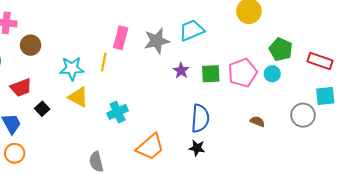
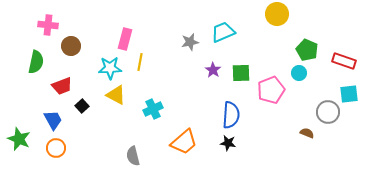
pink rectangle: (121, 38) -> (125, 39), moved
gray star: (157, 41) -> (190, 42), size x0.7
pink pentagon: (243, 73) -> (271, 90), moved
brown semicircle: (257, 121) -> (307, 133), moved

